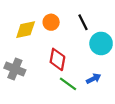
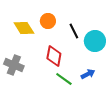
black line: (83, 22) -> (74, 31), moved
yellow diamond: (26, 30) -> (24, 28), turned 70

